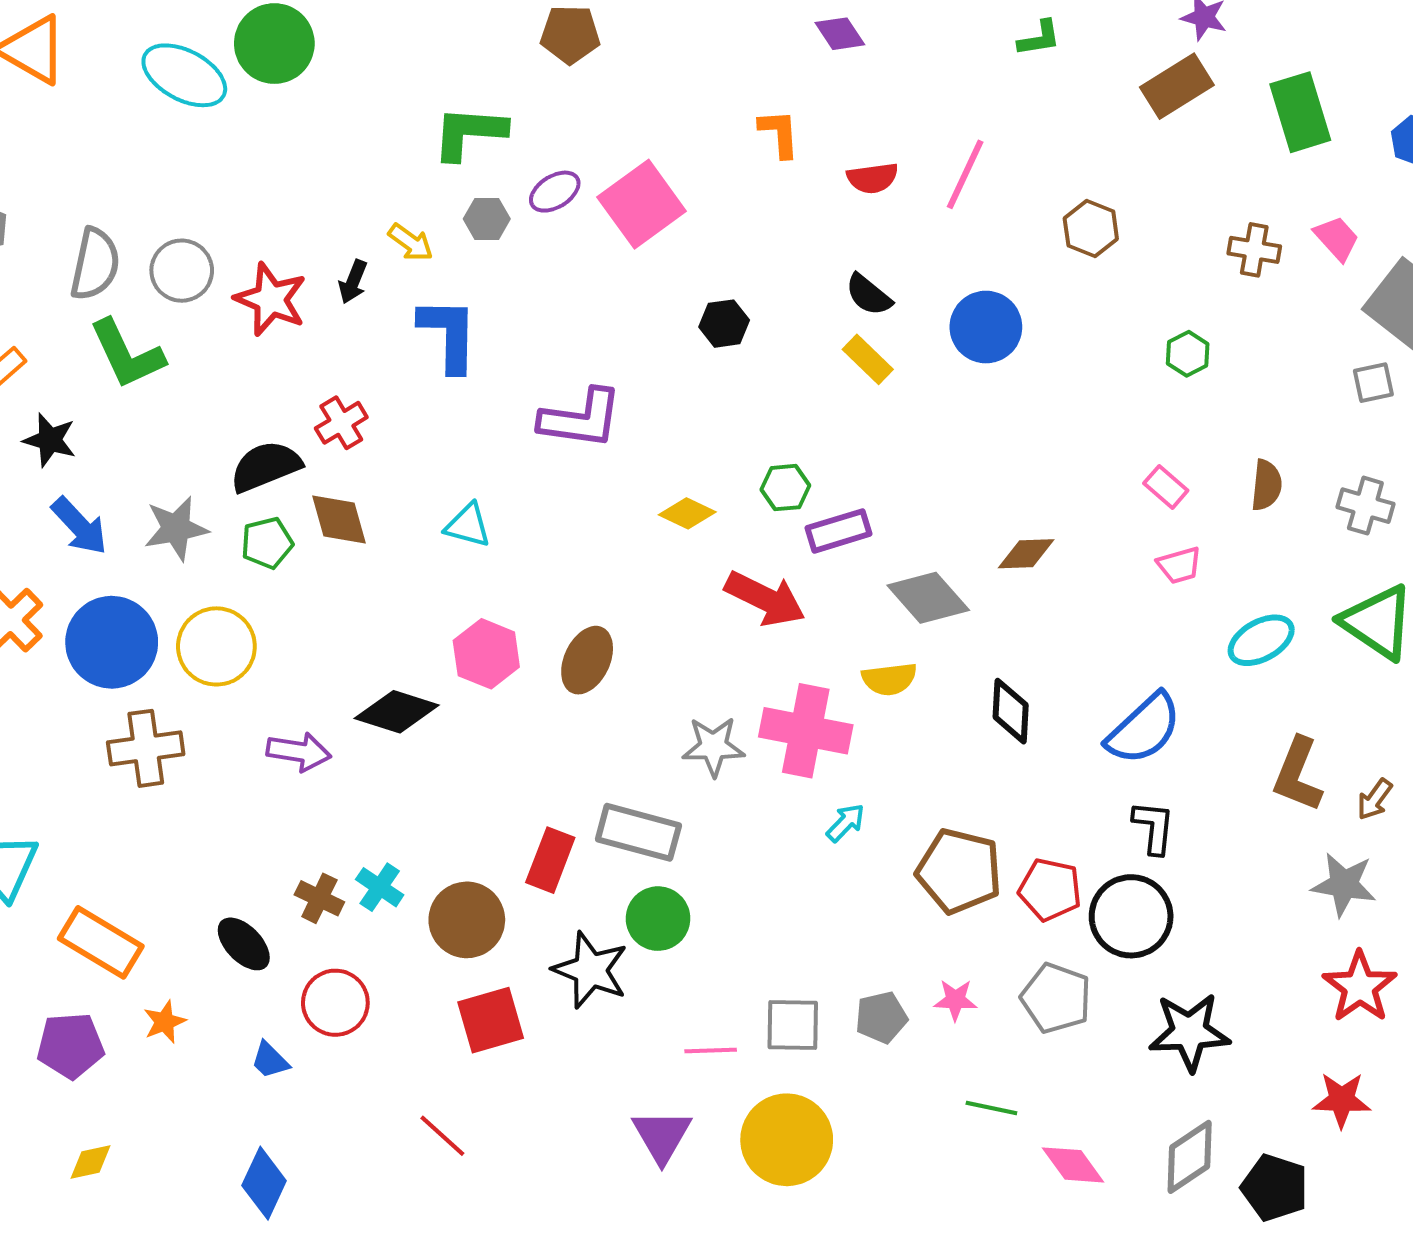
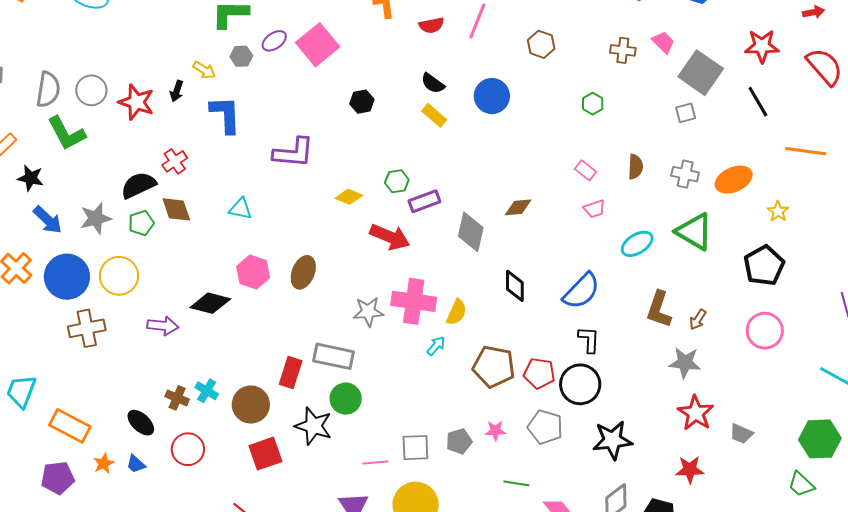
gray diamond: (928, 598) -> (471, 232), turned 57
yellow semicircle: (889, 679) -> (457, 312), moved, turned -56
blue trapezoid: (270, 1060) -> (136, 464), moved

